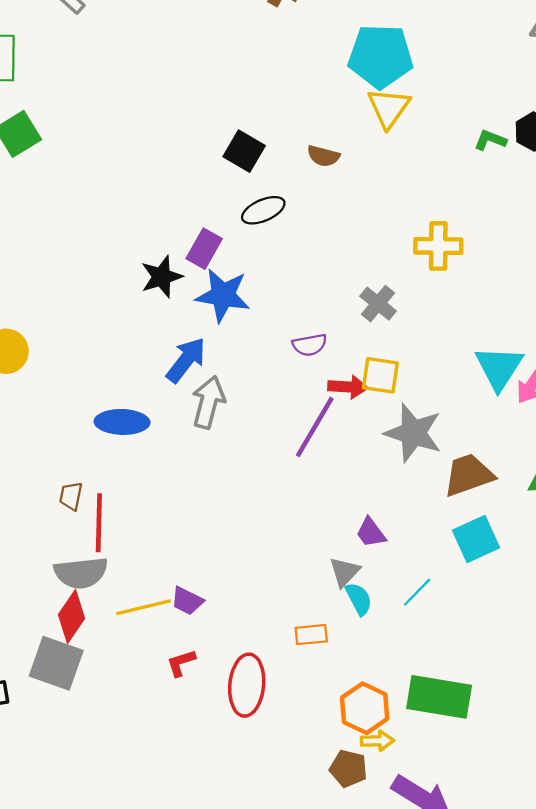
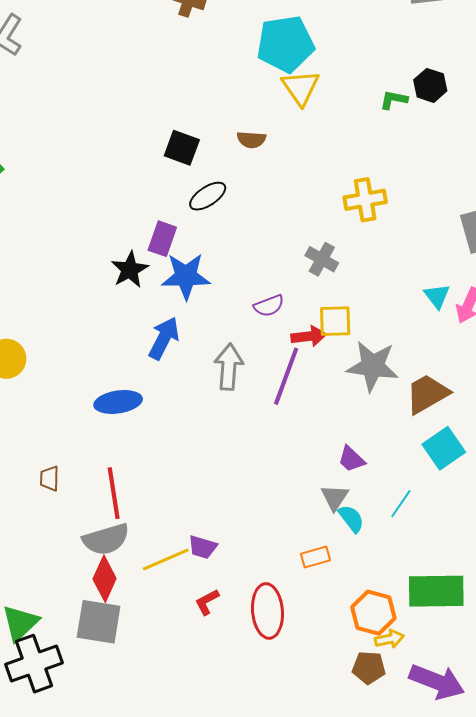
cyan triangle: (499, 368) -> (437, 296), size x0.6
gray arrow: (208, 402) -> (229, 367), moved
brown trapezoid: (71, 496) -> (50, 478), moved

